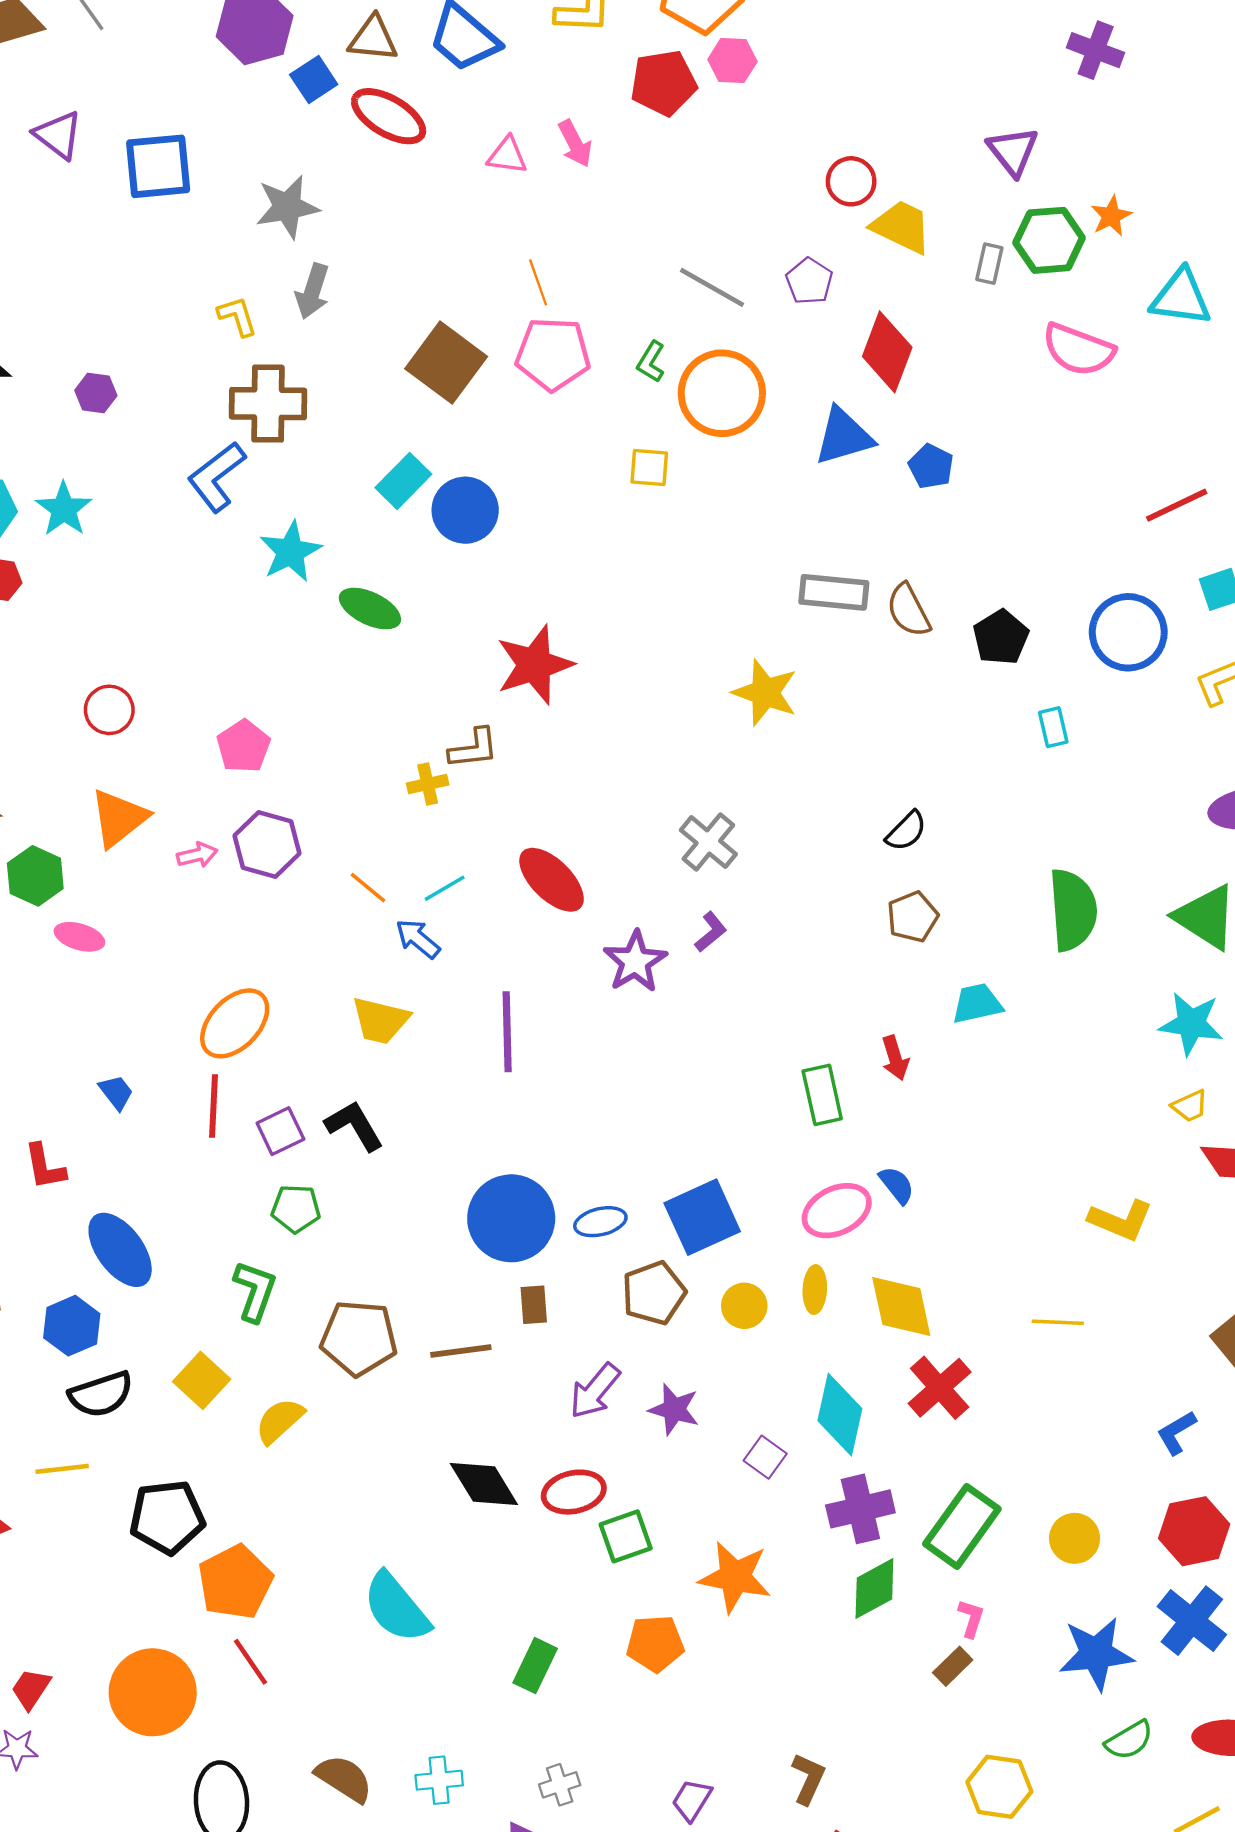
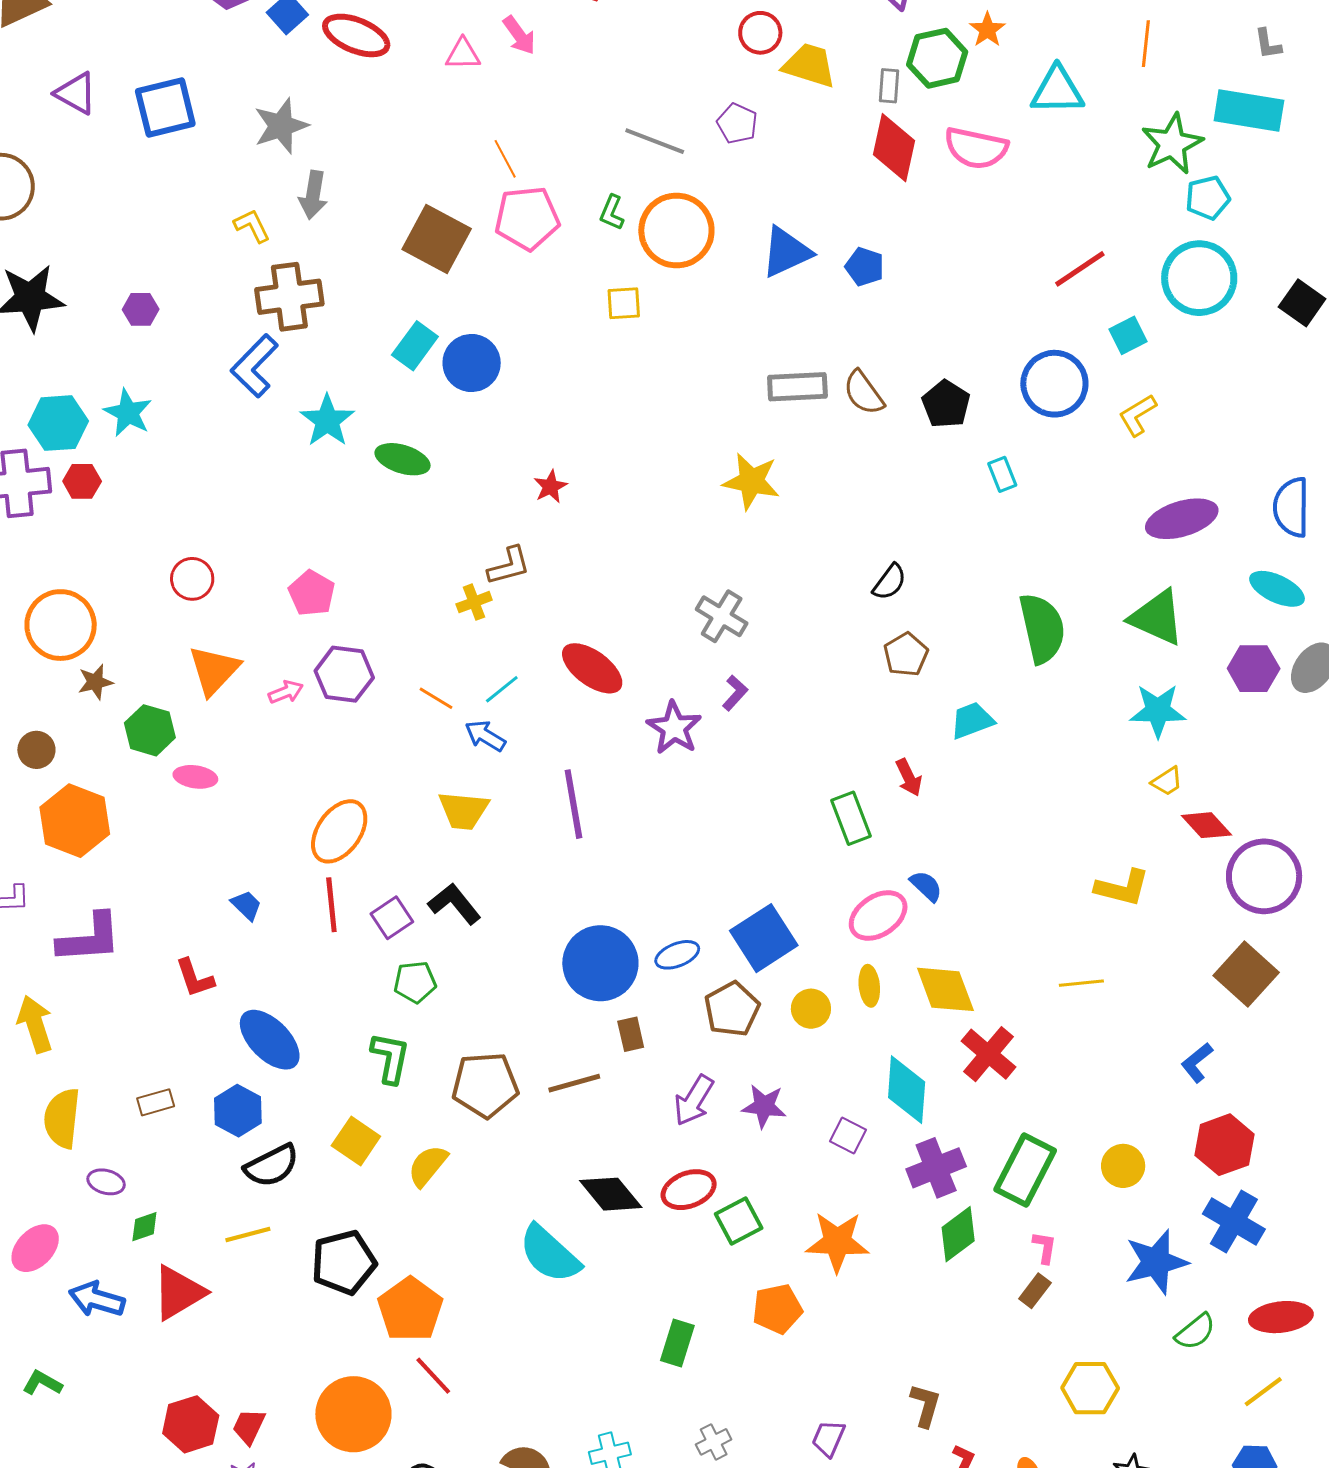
red diamond: (887, 352) -> (894, 148), moved
red star: (535, 665) -> (550, 487), size x0.5
cyan semicircle: (396, 1608) -> (550, 1254), moved

